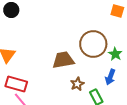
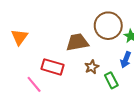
red rectangle: (16, 84) -> (53, 67), moved

